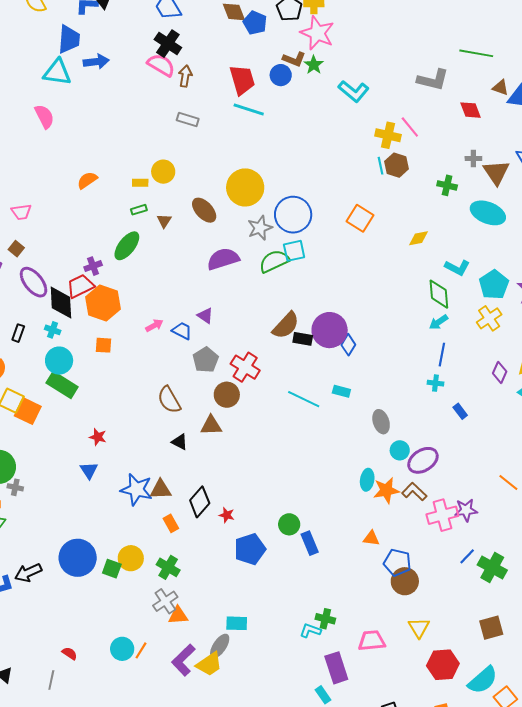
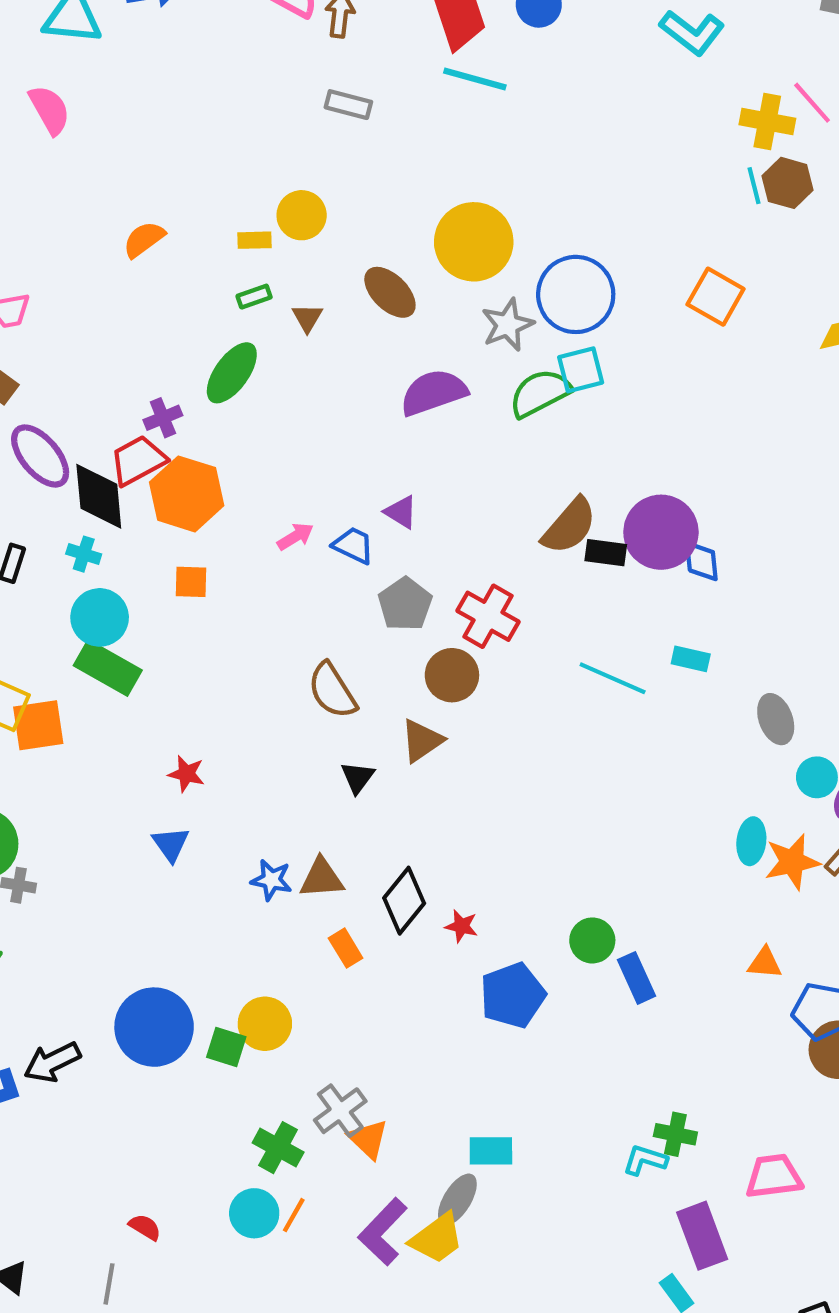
blue diamond: (348, 345) -> (701, 561), turned -35
orange square: (28, 411) -> (38, 725), turned -32
brown triangle: (211, 425) -> (422, 741), turned -30
black triangle: (180, 442) -> (358, 777), turned 42
blue star: (137, 489) -> (271, 880), size x0.6
green cross: (168, 567) -> (278, 1148), moved
orange triangle: (178, 615) -> (368, 1139), turned 50

